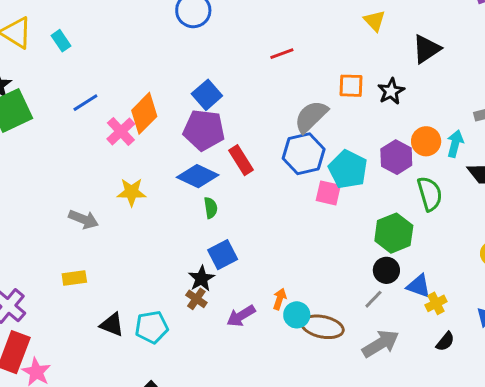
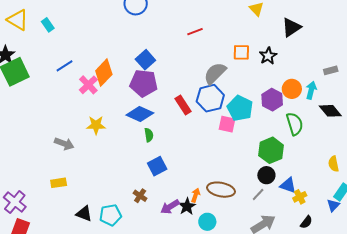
red rectangle: (241, 160) -> (183, 105), moved
black star: (201, 279) -> (187, 206), moved
cyan circle: (297, 315) -> (207, 222), moved
brown ellipse: (322, 327) -> (221, 190), moved

